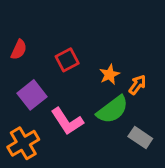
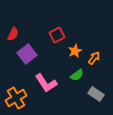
red square: (67, 60) -> (57, 35), moved
purple square: (32, 95) -> (27, 54), moved
green semicircle: (113, 110) -> (77, 75), size x0.6

